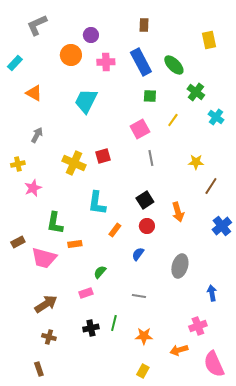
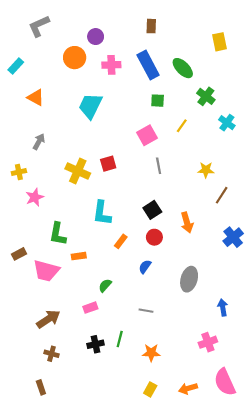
orange arrow: (179, 350) -> (188, 388), moved

